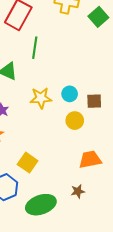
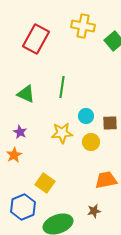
green line: (35, 48) -> (62, 87), moved
yellow star: (41, 98) -> (62, 133), moved

